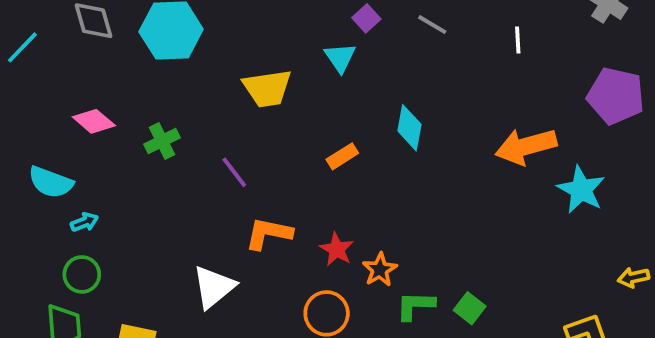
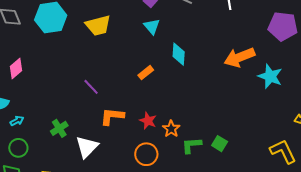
cyan triangle: (340, 58) -> (152, 26), moved
yellow trapezoid: (267, 88) -> (98, 25), moved
pink diamond: (94, 121) -> (16, 68), turned -75
green cross: (162, 141) -> (59, 128), moved

